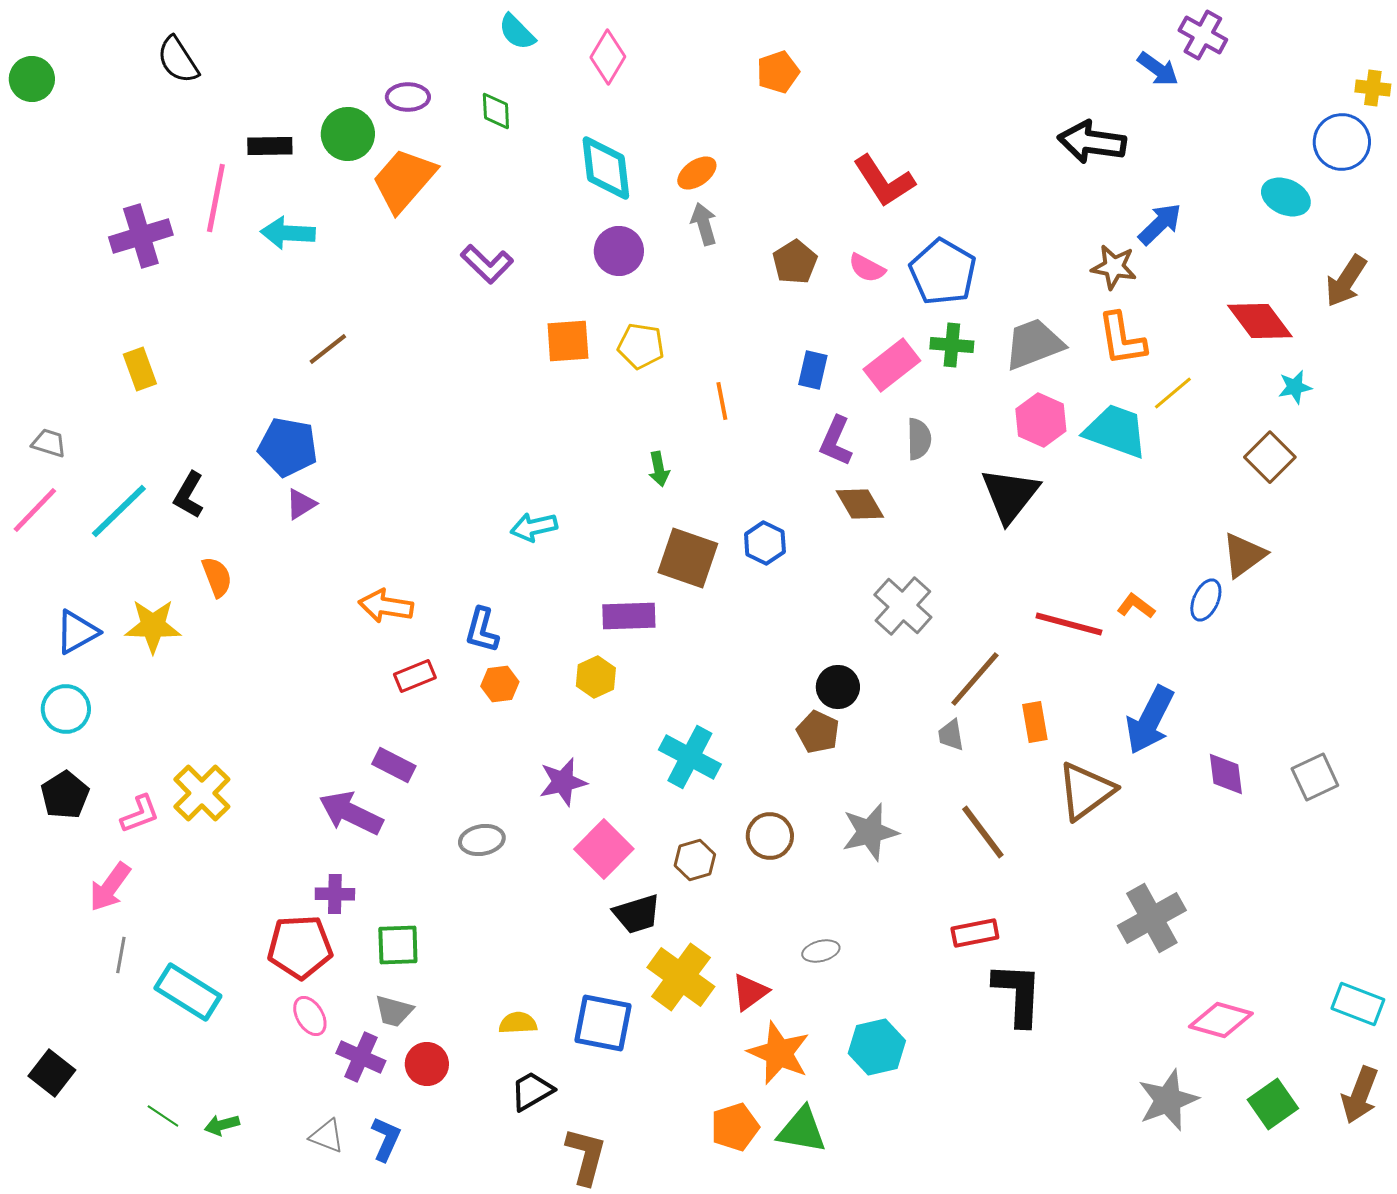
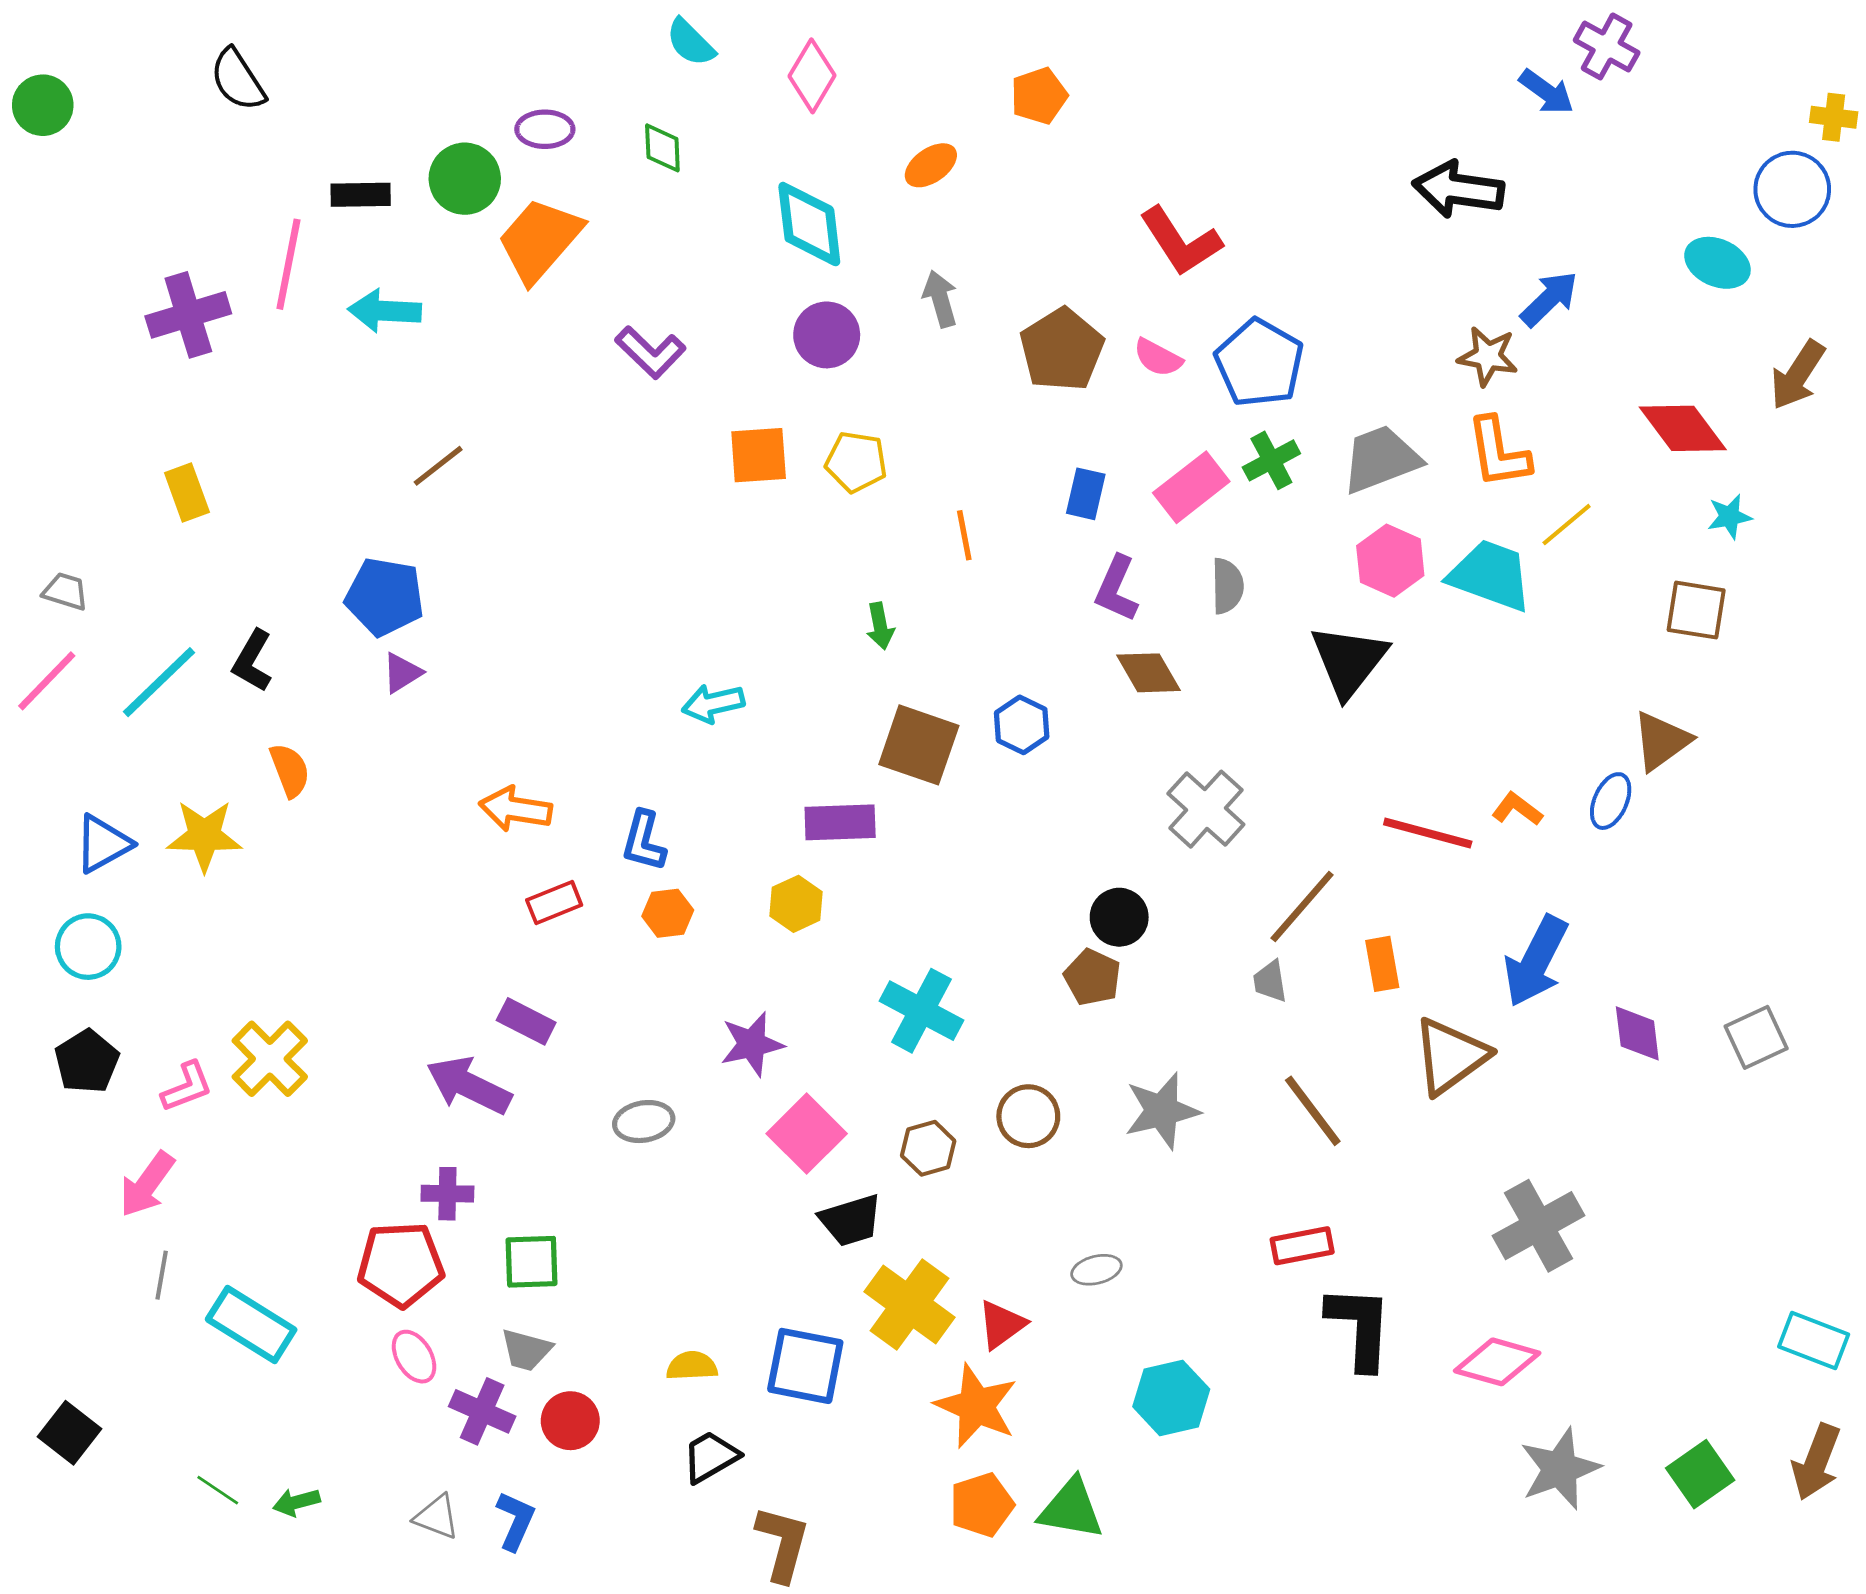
orange ellipse: (697, 173) -> (931, 165), moved
brown pentagon: (795, 262) -> (1062, 350), size x1.4
green cross: (952, 345) -> (1271, 460), turned -33
brown square: (1270, 457) -> (1696, 610), turned -36
pink diamond: (1221, 1020) -> (1497, 1362), moved
orange star: (779, 1053) -> (976, 1406), moved

